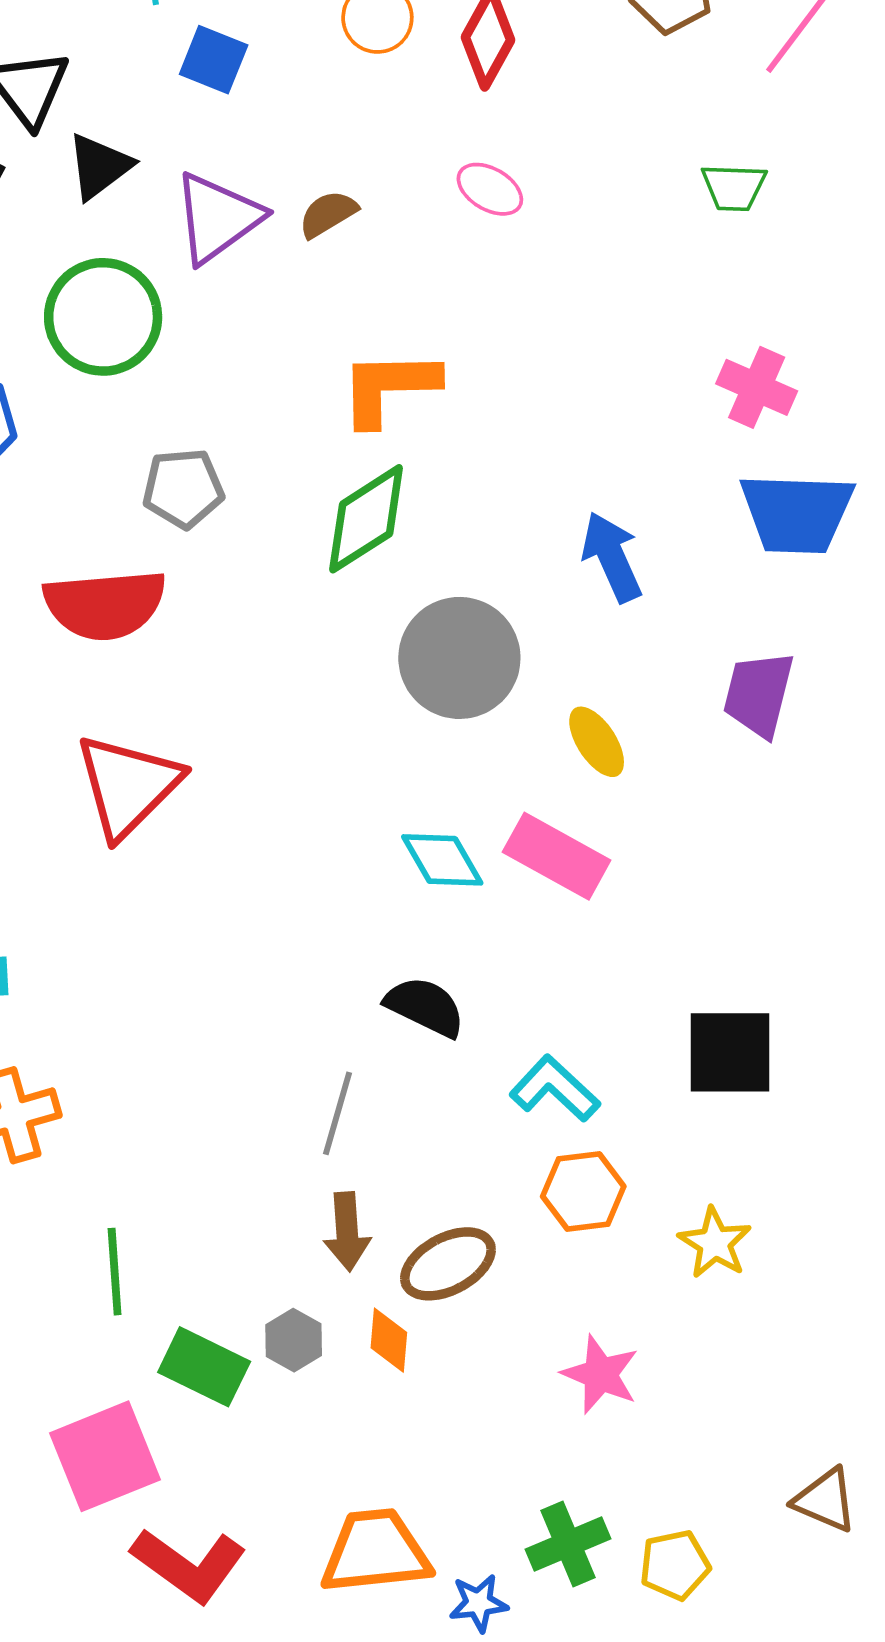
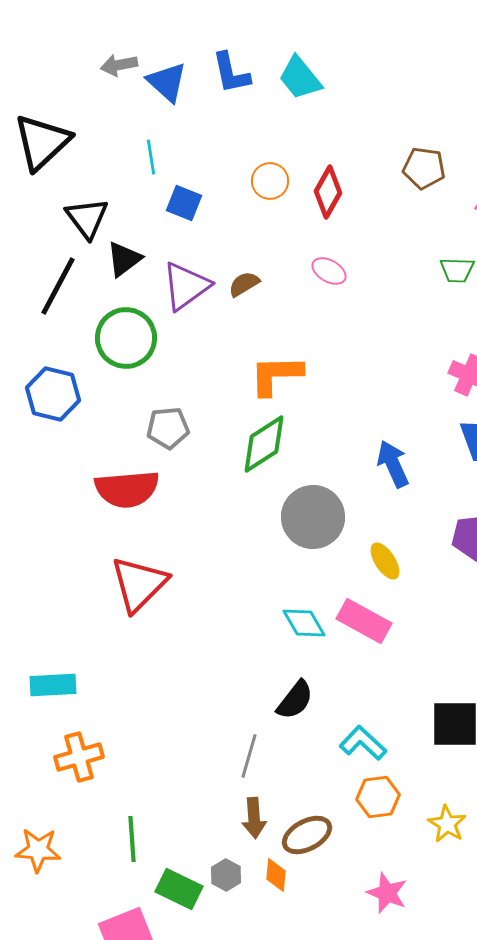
black semicircle: (425, 1007) -> (295, 700), turned 102

